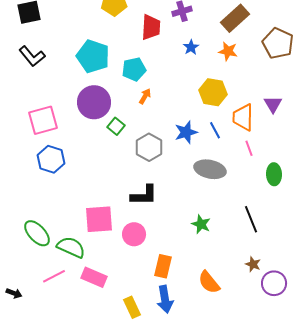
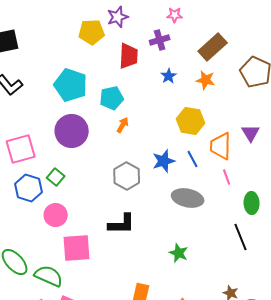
green square: (116, 126) -> (56, 177), moved
black line: (251, 219) -> (241, 237), moved
pink circle: (134, 234) -> (56, 215), moved

